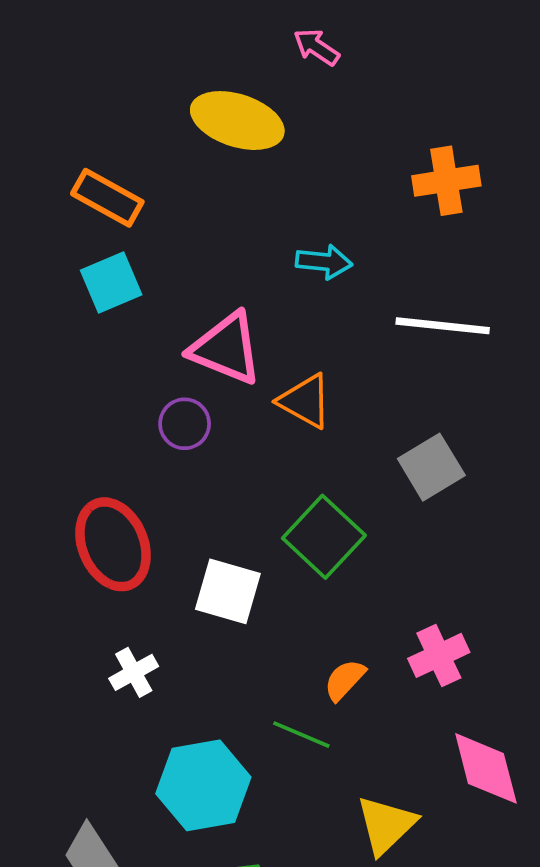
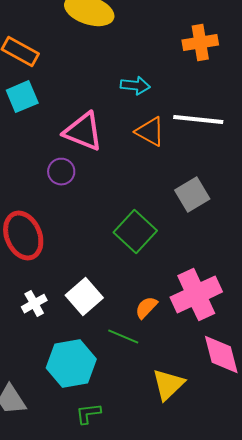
orange triangle: (305, 401) -> (150, 132), moved
white square: (228, 591) -> (84, 297), moved, turned 33
pink cross: (439, 655) -> (196, 295), size x1.6

